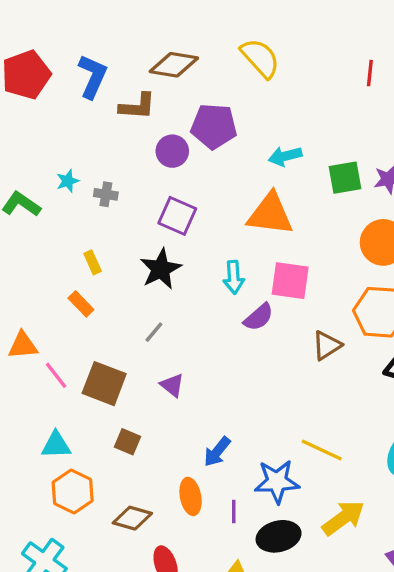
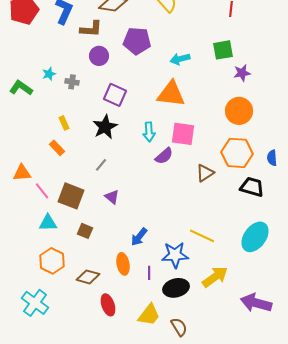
purple circle: (172, 151) -> (99, 56), moved
green square: (345, 178) -> (223, 50), moved
cyan triangle: (56, 445) -> (48, 223), moved

